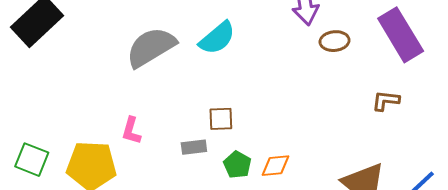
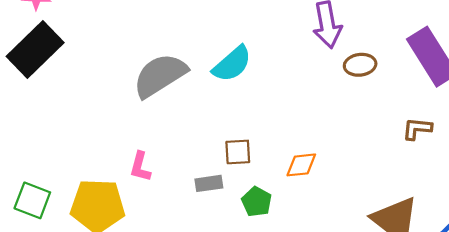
orange diamond: (275, 166) -> (301, 165), moved

